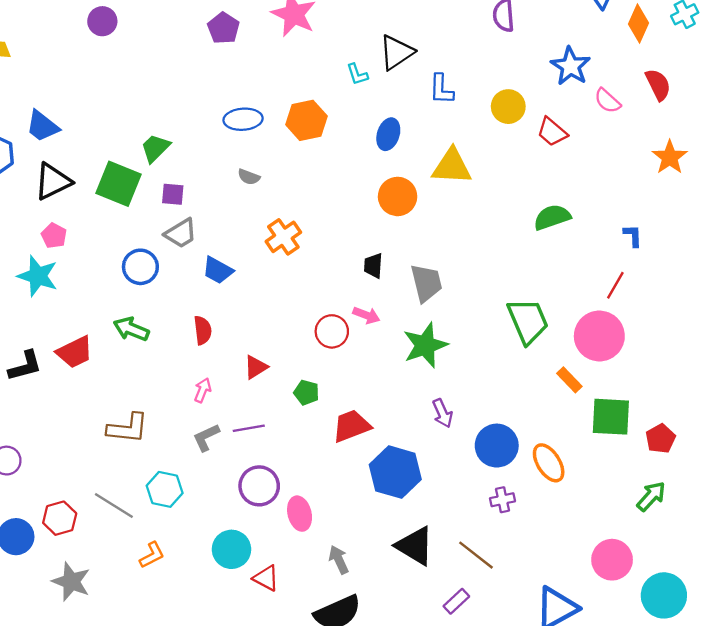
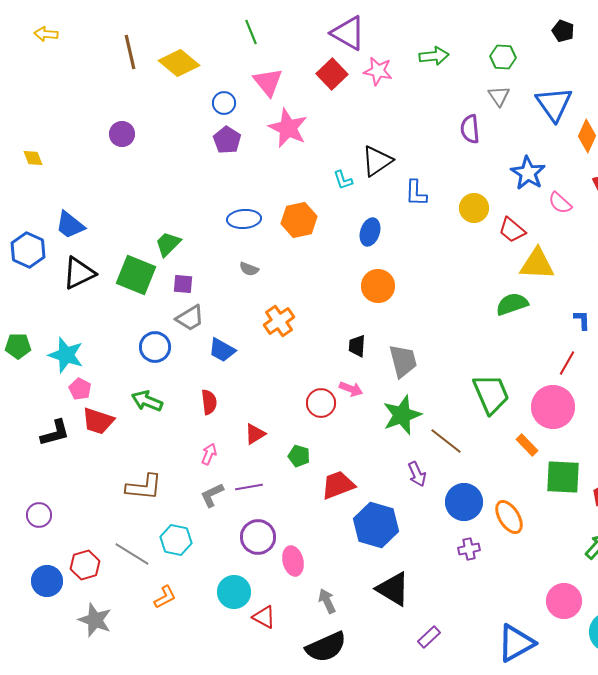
yellow triangle: (452, 166) -> (537, 264), moved
pink pentagon: (54, 236) -> (80, 389), moved
red trapezoid: (75, 352) -> (98, 421), turned 44
brown line: (476, 555) -> (446, 441), moved

